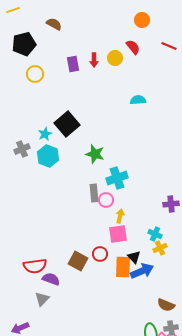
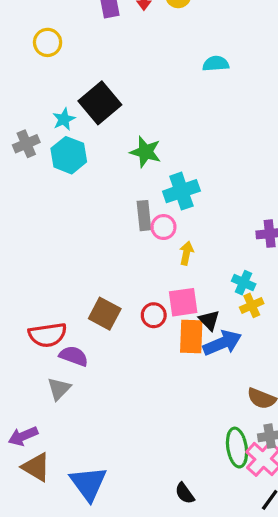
yellow circle: (35, 74) -> (48, 42), moved
pink square: (118, 234) -> (183, 302), moved
brown square: (78, 261) -> (105, 314), moved

